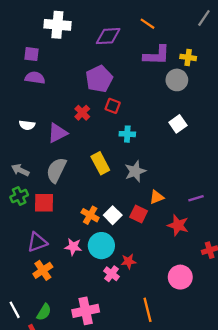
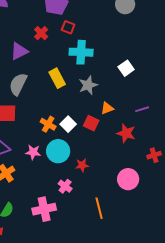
white square: (178, 124) -> (126, 68), moved
cyan cross: (127, 134) -> (81, 52), size x1.6
pink cross: (112, 274) -> (65, 186), moved

